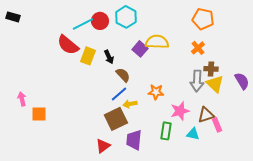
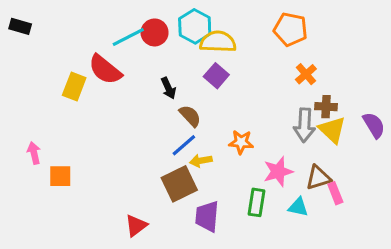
orange pentagon: (203, 19) -> (290, 29), moved
yellow semicircle: (157, 42) -> (218, 42), moved
yellow rectangle: (88, 56) -> (74, 87), moved
red triangle: (103, 146) -> (136, 226), moved

